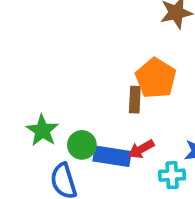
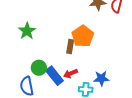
green star: (42, 130) -> (27, 31), moved
blue rectangle: (112, 156) -> (54, 76), turned 36

